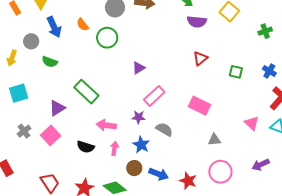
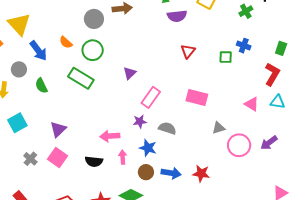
green semicircle: (50, 62) -> (41, 86), turned 56
blue cross: (269, 71) -> (244, 46), moved
green rectangle: (86, 92) -> (81, 78), moved
pink circle: (220, 172) -> (239, 145), moved

